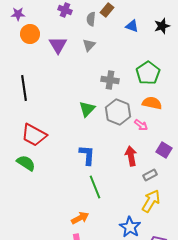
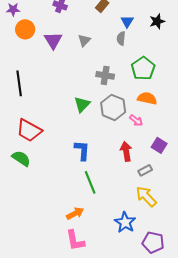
gray semicircle: (91, 19) -> (121, 38), moved
blue triangle: (132, 26) -> (127, 21), turned 40
yellow arrow: (151, 201) -> (146, 196), turned -75

